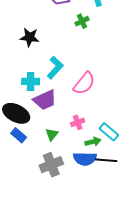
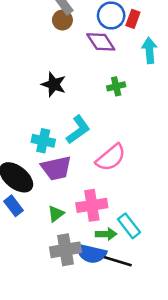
green cross: (82, 21) -> (116, 86), moved
pink cross: (78, 122) -> (92, 205), size x1.6
gray cross: (51, 165) -> (65, 250), moved

